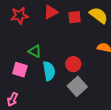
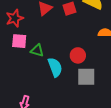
pink square: (20, 70) -> (19, 41), moved
gray square: (77, 86) -> (86, 77), turned -36

